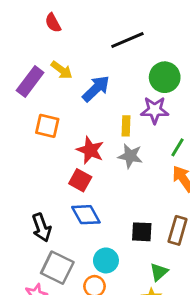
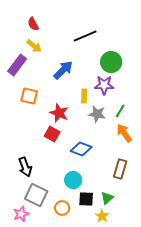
yellow arrow: (62, 70) -> (34, 46), moved
gray star: (130, 156) -> (97, 114), moved
blue diamond: (86, 215) -> (81, 149), moved, turned -40
black square: (142, 232) -> (86, 199), moved
cyan circle: (106, 260) -> (73, 180), moved

